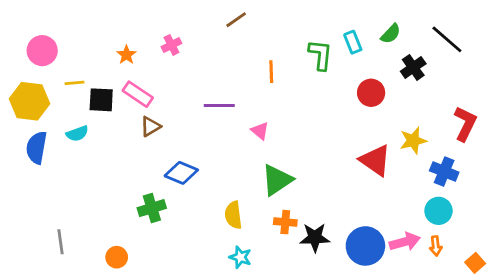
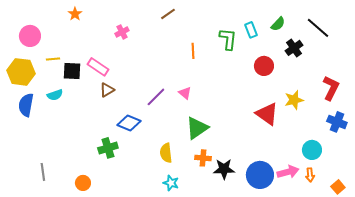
orange star: (126, 55) -> (75, 14), moved
purple line: (219, 105) -> (156, 97), moved, turned -45
blue cross: (444, 171) -> (337, 122), moved

